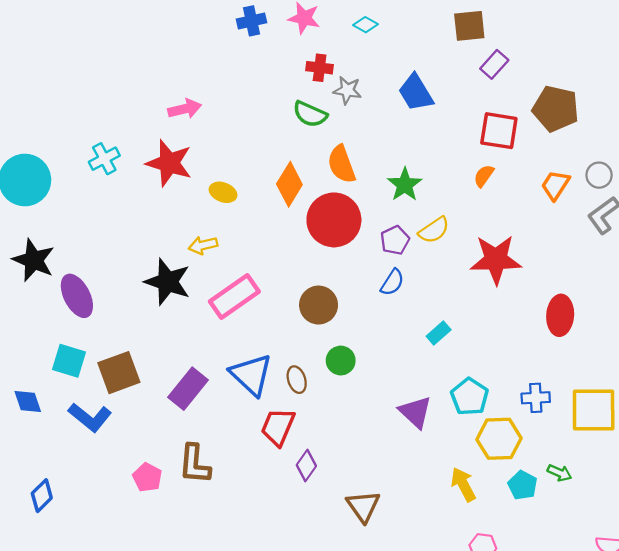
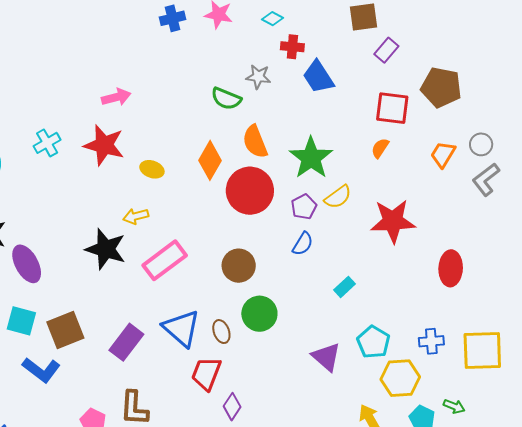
red cross: (320, 68) -> (292, 47), moved
green star: (405, 185) -> (311, 158), size x1.4
green circle: (341, 361) -> (259, 314), size x1.4

